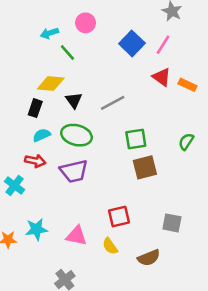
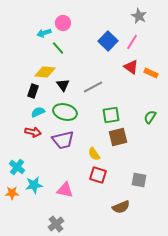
pink circle: (86, 23) -> (63, 23), moved
cyan cross: (15, 185) -> (17, 167), moved
red square: (119, 216) -> (98, 175), turned 30
yellow semicircle: (110, 246) -> (94, 154), moved

